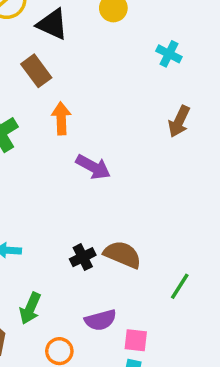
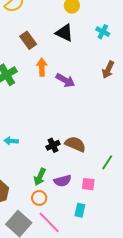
black triangle: (52, 24) -> (64, 33), moved
purple arrow: (93, 167) -> (65, 80), moved
green arrow: (30, 308) -> (40, 177), moved
pink square: (136, 340) -> (88, 184), moved

